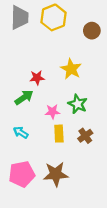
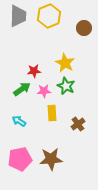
green star: (78, 104) -> (66, 86), moved
pink star: (52, 112) -> (44, 91), moved
yellow rectangle: (59, 134) -> (52, 113), moved

